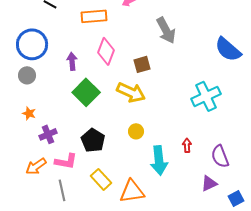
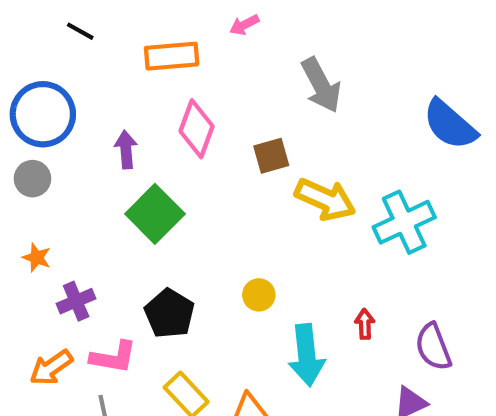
yellow arrow: (131, 92) -> (325, 199), moved

